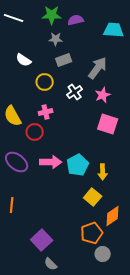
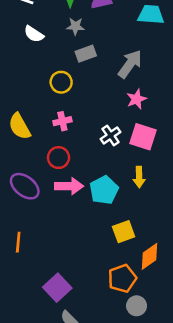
white semicircle: (24, 60) -> (34, 34), moved
white cross: (75, 92) -> (111, 135), moved
red circle: (35, 132) -> (59, 158), moved
yellow arrow: (103, 172) -> (139, 177), moved
yellow square: (93, 197) -> (124, 232), turned 30

